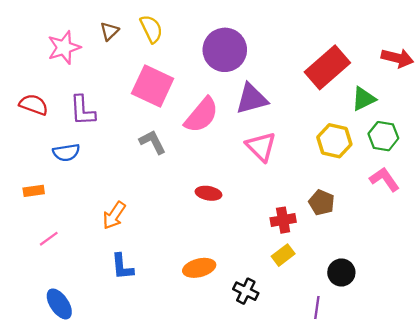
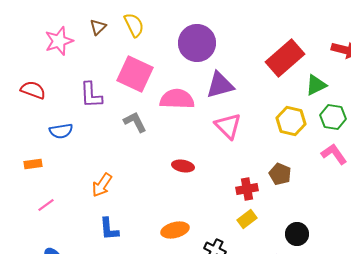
purple L-shape: (83, 110) -> (91, 95), moved
pink semicircle: (201, 115) -> (177, 99), turned -128

